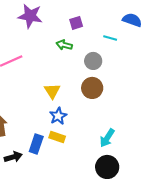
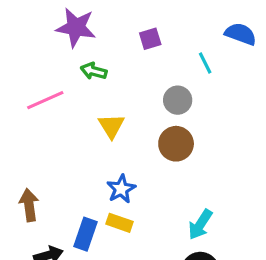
cyan line: (110, 38) -> (205, 63), turned 48
green arrow: (64, 45) -> (94, 71), moved
yellow triangle: (52, 91) -> (111, 126), moved

